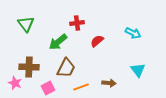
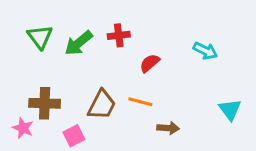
green arrow: (58, 42) -> (79, 43), moved
cyan triangle: (138, 70) -> (230, 109), moved
orange line: (81, 87) -> (140, 102), moved, turned 35

